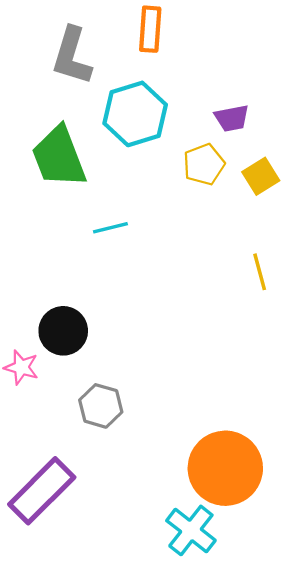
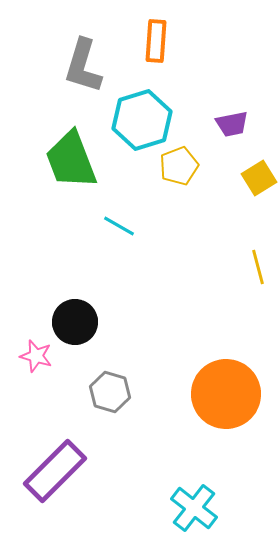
yellow pentagon: (204, 164) -> (179, 166), moved
cyan line: (110, 228) -> (119, 226), turned 44
orange circle: (225, 468) -> (226, 394), moved

